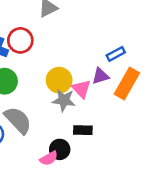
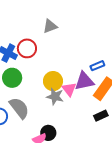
purple triangle: (100, 76) -> (84, 81), size x1.5
black rectangle: (83, 130) -> (101, 116), moved, turned -32

